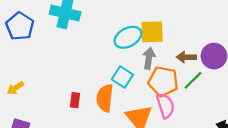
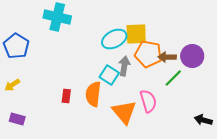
blue pentagon: (20, 26) -> (16, 46), moved
gray arrow: (149, 58) -> (124, 66), moved
orange pentagon: (163, 81) -> (148, 54), moved

